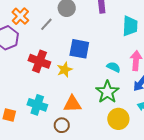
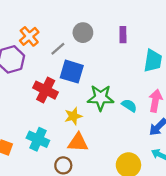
blue square: (79, 49) -> (72, 72), moved
yellow star: (65, 70) -> (73, 116), moved
green star: (107, 92) -> (101, 98), moved, turned 30

